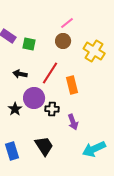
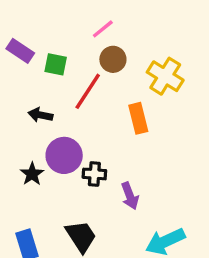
pink line: (67, 23) -> (103, 29), moved
red line: (50, 73) -> (88, 91), moved
orange rectangle: (72, 85) -> (138, 118), moved

